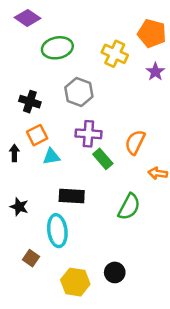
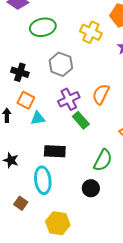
purple cross: (88, 134) -> (69, 99), turned -30
orange square: (37, 135) -> (26, 100), turned -36
orange semicircle: (135, 142) -> (101, 94), moved
black circle: (115, 272) -> (91, 188), moved

